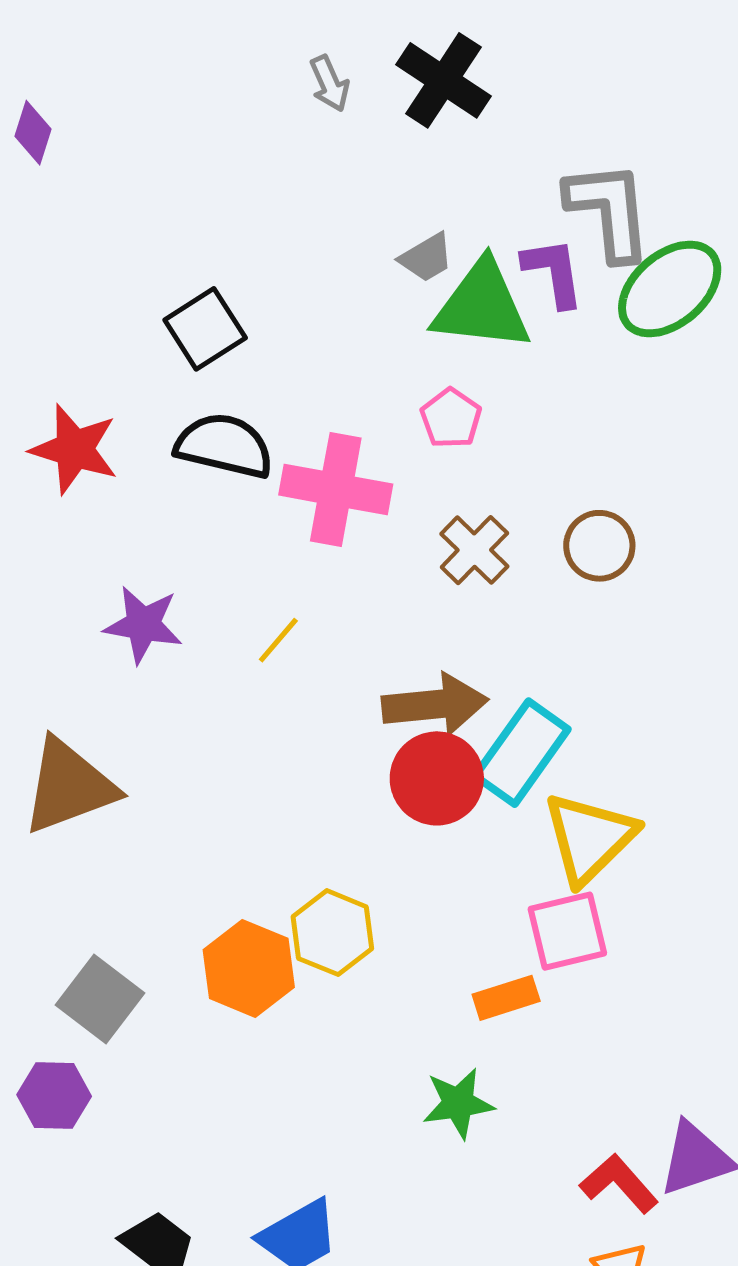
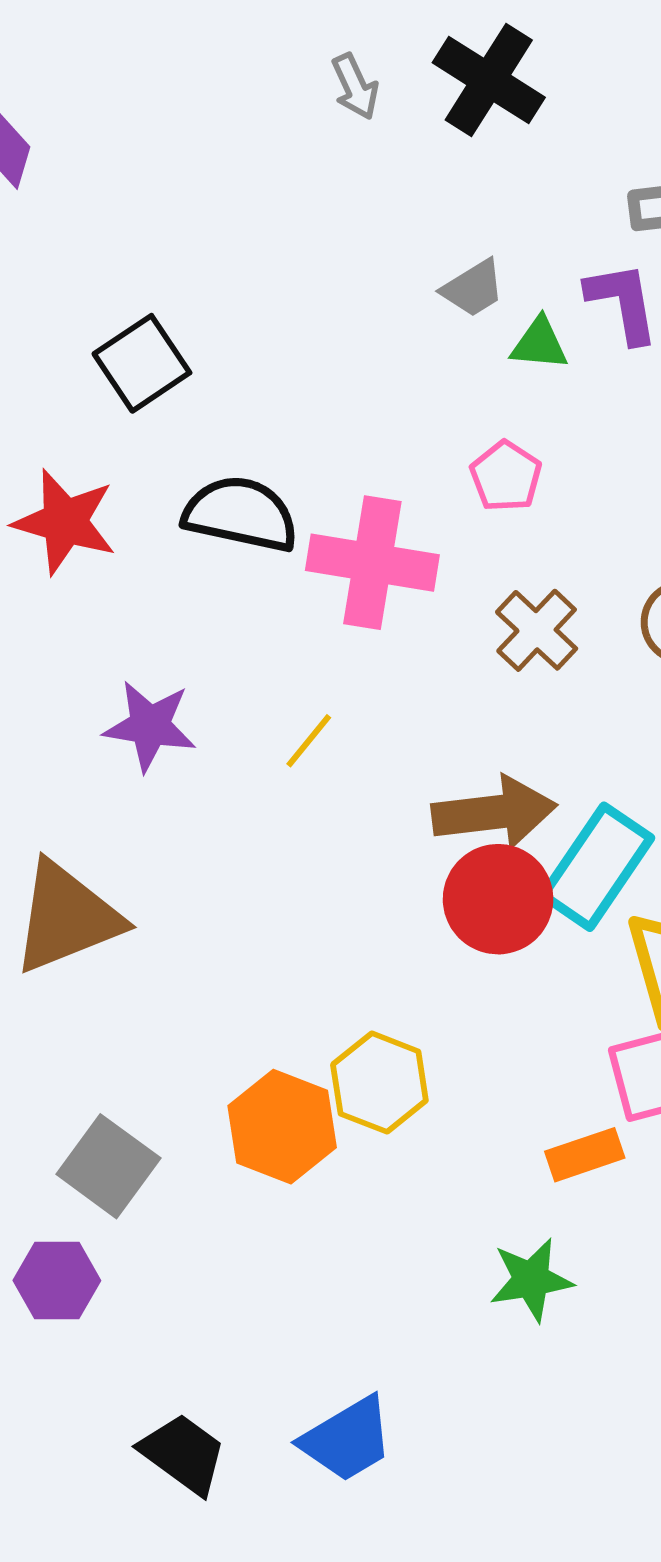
green triangle: (482, 306) -> (539, 344), size x0.5
black square: (205, 329) -> (142, 363), moved

